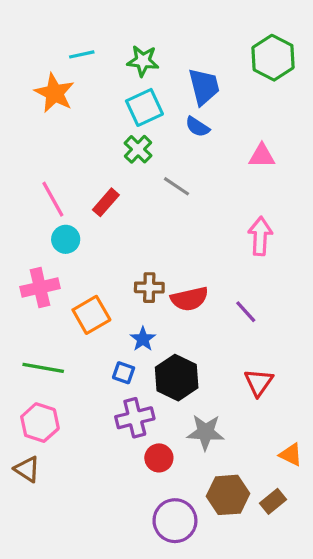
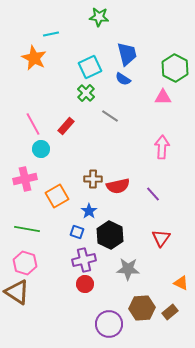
green hexagon: (273, 58) -> (175, 68), moved
green star: (143, 61) -> (99, 17), moved
red circle: (159, 458) -> (85, 284), moved
brown triangle: (27, 469) -> (17, 292), size x1.5

